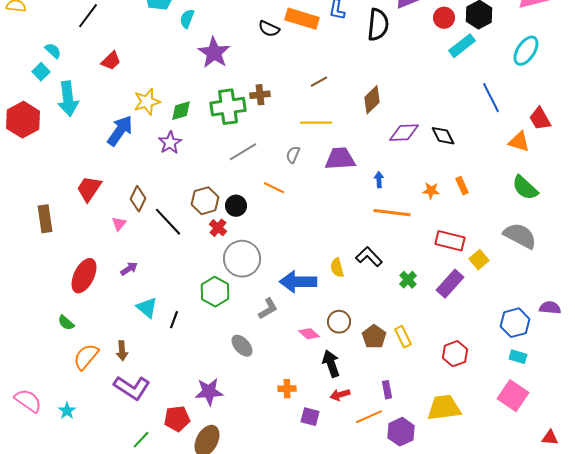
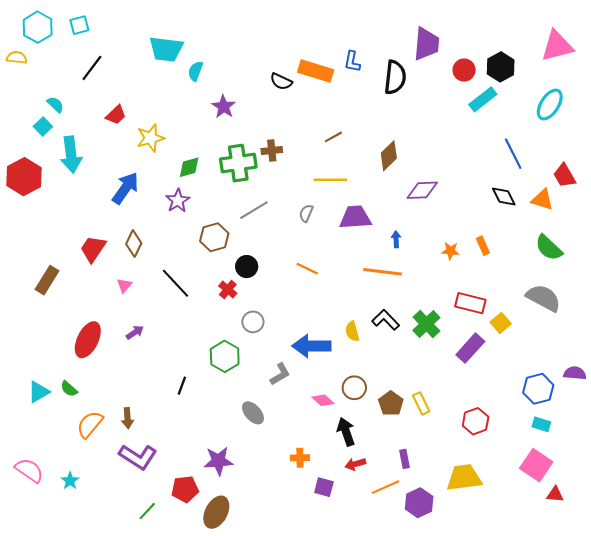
purple star: (214, 53) -> (224, 107), size x0.7
yellow star: (147, 102) -> (150, 138), moved
black diamond: (443, 136) -> (504, 196), moved
orange line: (274, 188) -> (307, 269), moved
brown diamond: (138, 199) -> (134, 244), moved
brown hexagon: (205, 201) -> (214, 237), moved
orange line: (392, 213) -> (383, 272), moved
brown rectangle: (45, 219) -> (47, 280), turned 40
gray circle: (242, 259) -> (253, 322), size x0.6
green cross: (408, 280) -> (426, 324), moved, size x1.5
cyan triangle: (147, 308) -> (39, 392), moved, turned 50
red triangle: (550, 438) -> (555, 494), moved

